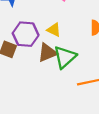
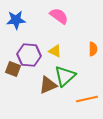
brown triangle: (47, 53) -> (48, 85), moved

